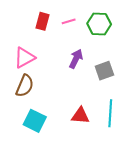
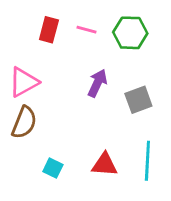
pink line: (69, 21) -> (86, 30), turned 32
cyan square: (35, 121) -> (53, 168), moved, size x0.6

